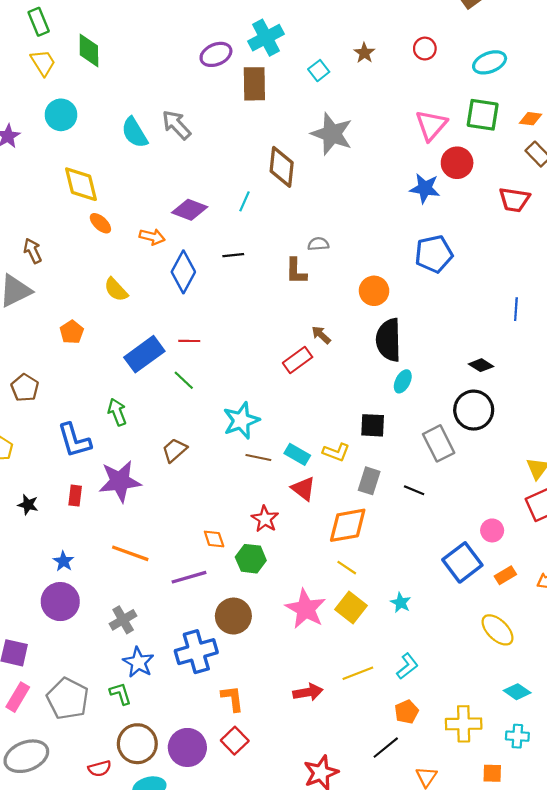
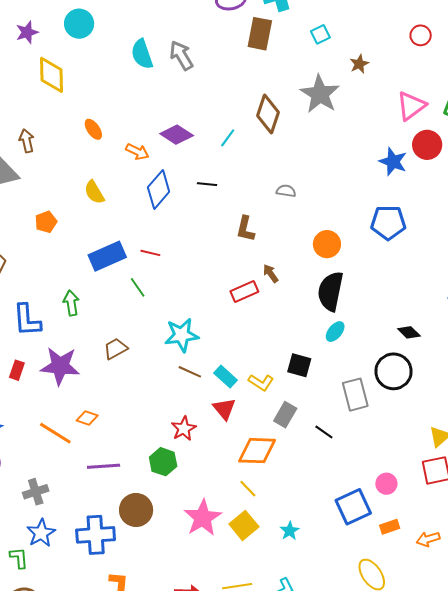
brown star: (364, 53) -> (359, 64), moved
yellow diamond: (81, 184) -> (52, 75), moved
brown L-shape: (296, 271) -> (245, 229), moved
orange diamond: (214, 539) -> (87, 418), moved, turned -65

